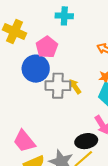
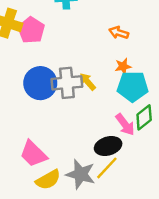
pink pentagon: (47, 47) -> (31, 30), moved
blue circle: (36, 69) -> (40, 83), moved

